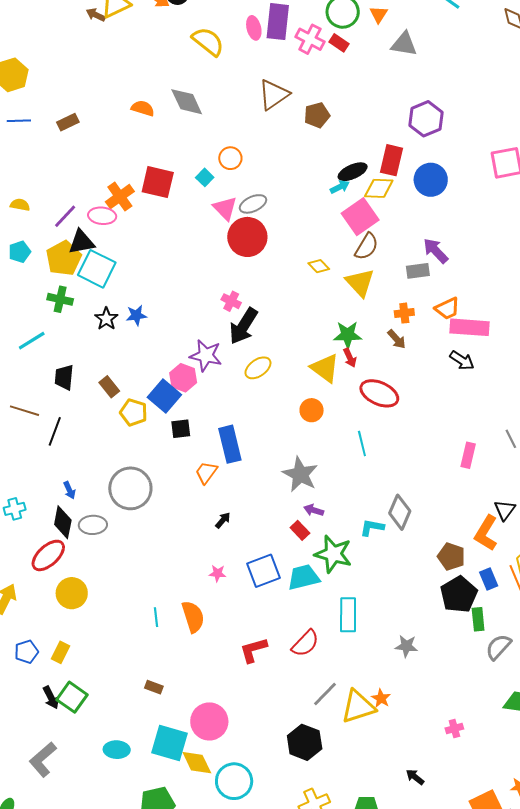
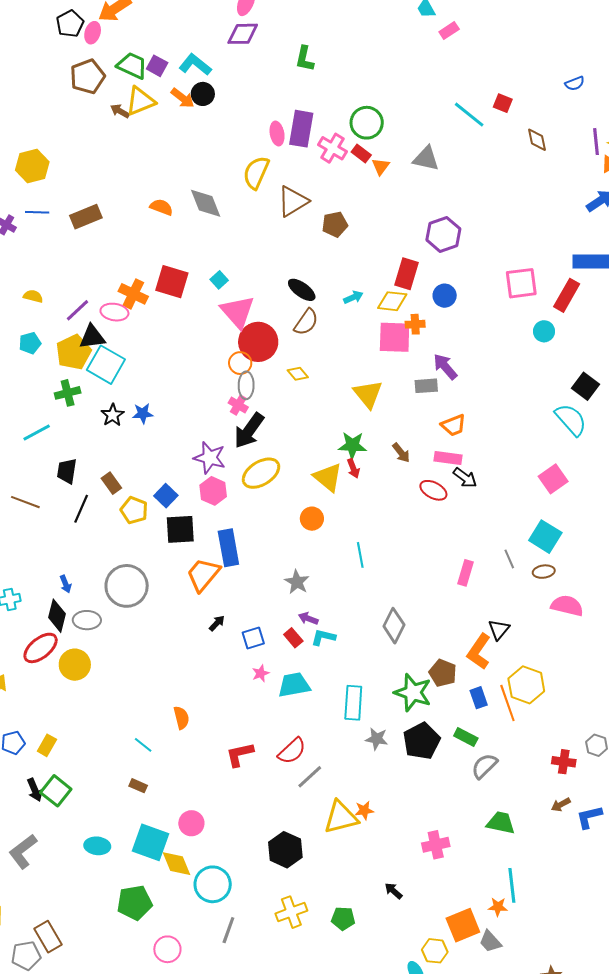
orange triangle: (379, 14) -> (381, 166), moved
yellow semicircle: (208, 41) -> (256, 173), moved, turned -108
brown rectangle: (68, 122) -> (86, 217), size x1.4
orange circle: (230, 158) -> (240, 363), moved
black ellipse: (353, 172) -> (302, 290), moved, turned 56
blue circle: (431, 180) -> (445, 296), size x0.7
orange cross: (120, 197) -> (133, 294), turned -32
gray ellipse: (253, 204) -> (246, 385), moved, turned -68
pink triangle: (225, 208) -> (238, 312), size x1.4
pink square: (360, 217) -> (395, 337), moved, turned 33
brown semicircle: (367, 247) -> (306, 322), moved
yellow diamond: (319, 266) -> (298, 374), moved
green cross: (60, 299) -> (68, 393), turned -30
orange cross: (404, 313) -> (415, 324), moved
pink rectangle: (470, 327) -> (448, 458), moved, size x0.7
yellow ellipse: (258, 368) -> (261, 473), size x1.4
pink hexagon: (183, 378) -> (213, 491), moved
red ellipse: (379, 393) -> (433, 490), moved, size x0.7
blue square: (164, 396) -> (166, 496), size x0.7
black square: (181, 429) -> (180, 529), size x1.5
black line: (55, 431) -> (81, 509), moved
orange trapezoid: (206, 473) -> (203, 575), size x1.5
gray star: (300, 474) -> (297, 582), size x0.7
cyan L-shape: (372, 527) -> (323, 637), moved
green star: (333, 554) -> (413, 693), moved
blue square: (263, 571) -> (253, 638), moved, size x0.7
pink star: (217, 573) -> (261, 673), moved, turned -30
yellow circle: (72, 593) -> (75, 665), moved
black pentagon: (459, 594) -> (422, 741), moved
cyan rectangle: (348, 615) -> (353, 703), moved
cyan line: (156, 617) -> (143, 745), moved, turned -48
orange semicircle: (193, 617) -> (181, 718), size x0.7
green rectangle: (478, 619) -> (466, 737), turned -60
gray star: (406, 646) -> (377, 739), moved
gray line: (325, 694) -> (310, 777), moved
orange star: (381, 698) -> (364, 810), turned 30
pink circle: (209, 721) -> (191, 823), size x0.7
pink cross: (454, 728) -> (436, 845), size x1.5

